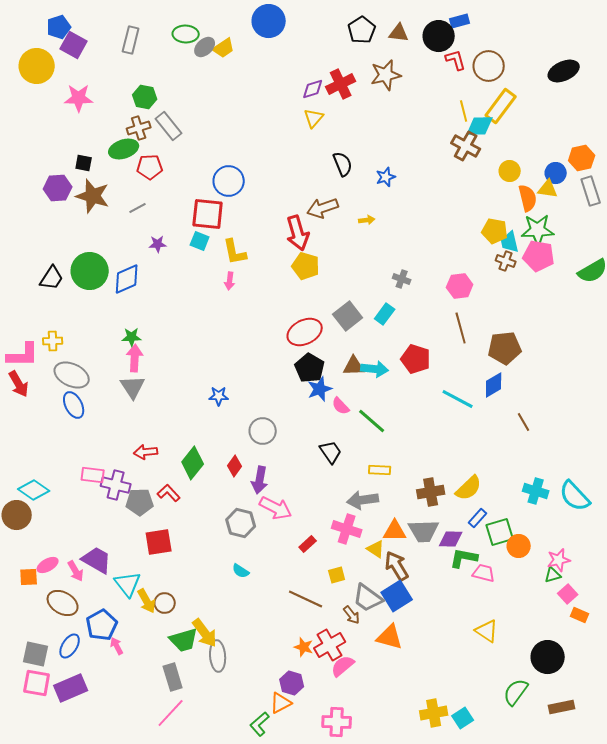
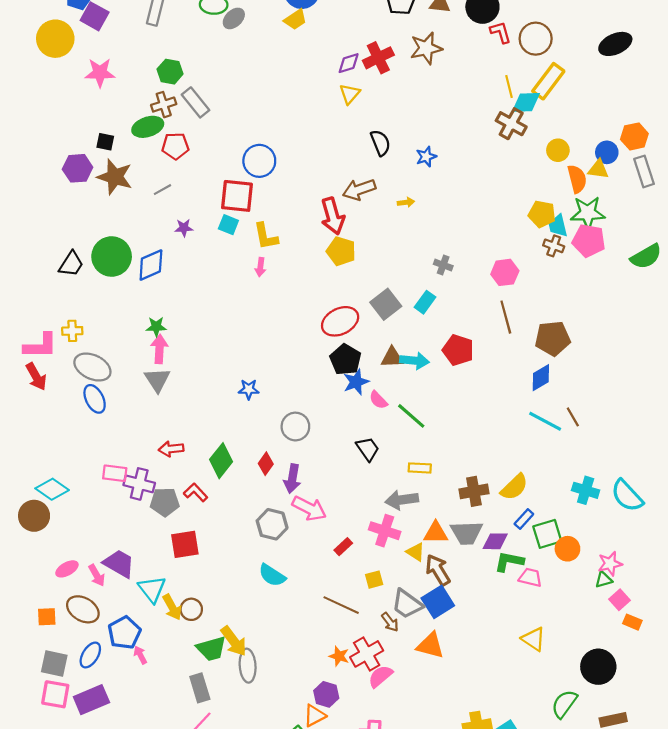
yellow trapezoid: (224, 48) -> (295, 20), moved
cyan line: (458, 399) -> (545, 421), moved
cyan semicircle: (241, 571) -> (272, 575), size x1.5
orange square: (29, 577) -> (47, 617), moved

